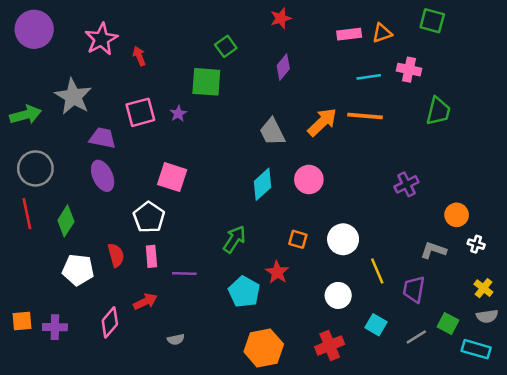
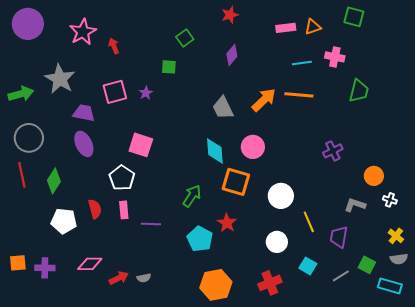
green square: (206, 82) -> (169, 67), size x0.6
cyan diamond: (262, 184) -> (215, 151), turned -52
orange square: (298, 239) -> (236, 182), moved, size x1.8
red arrow: (145, 302) -> (119, 278), moved
pink diamond: (110, 322) -> (90, 264), turned 50

